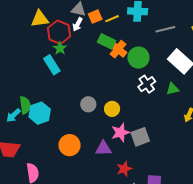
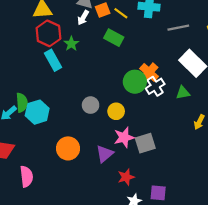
yellow line: (112, 19) -> (121, 13), turned 56
red hexagon: (59, 32) -> (48, 33), moved
green star: (60, 48) -> (71, 44), moved
orange cross: (118, 49) -> (149, 72), moved
green circle: (138, 58) -> (135, 82), moved
purple triangle: (103, 148) -> (105, 154), turned -42

